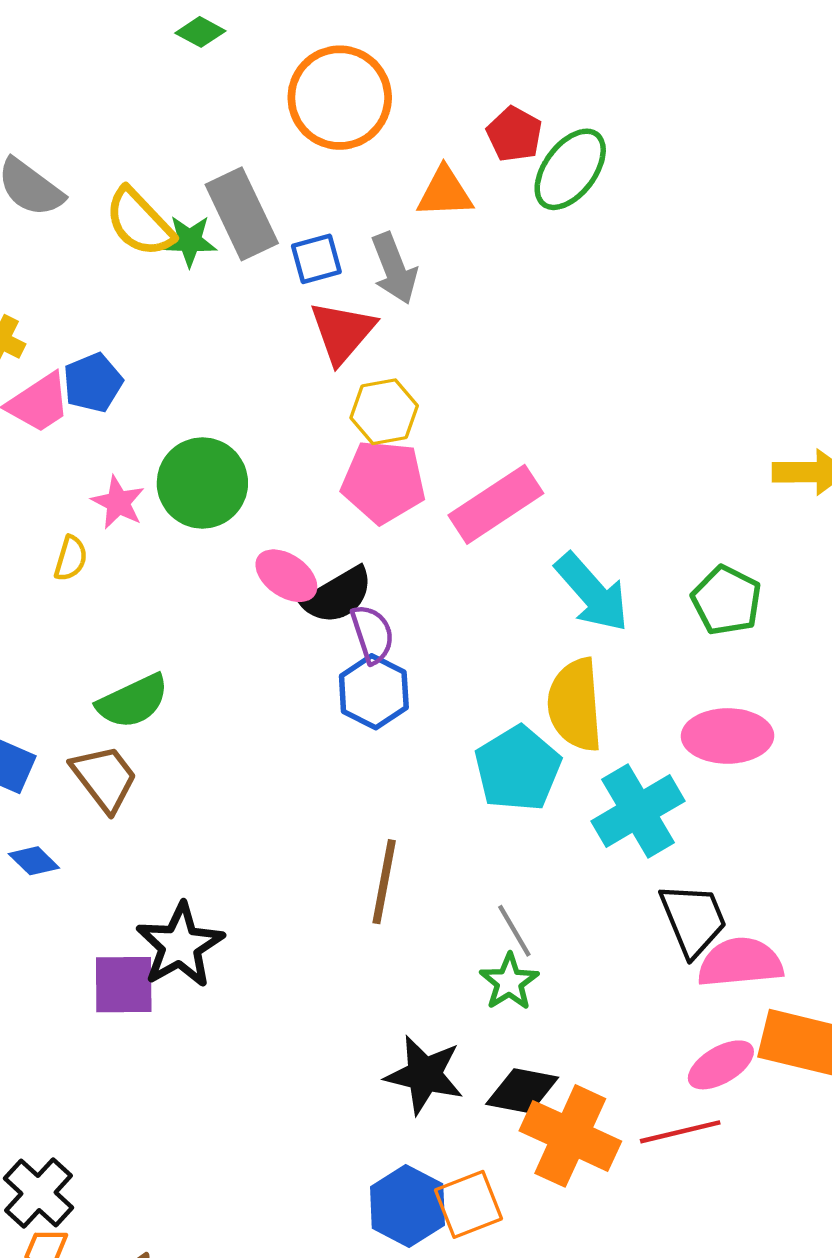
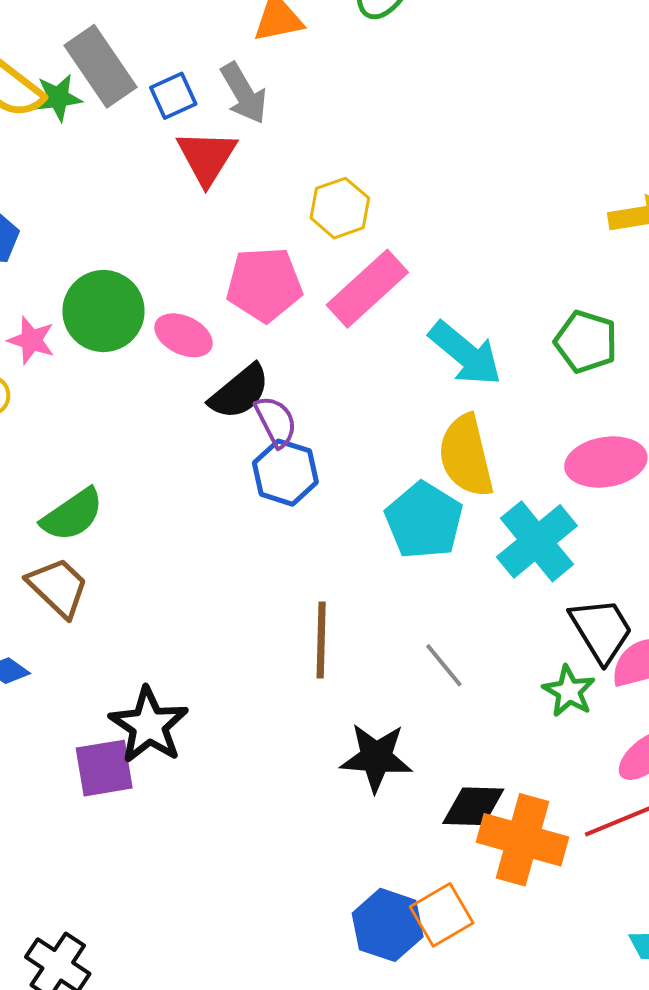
yellow hexagon: (384, 412) -> (340, 208), moved
pink ellipse: (286, 576) -> (184, 335), moved
green star: (509, 982) -> (569, 691), moved
black star: (424, 1075) -> (376, 758), moved

